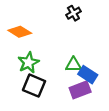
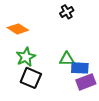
blue rectangle: (88, 75) -> (80, 68), turned -30
purple rectangle: (80, 90) -> (86, 82), moved

